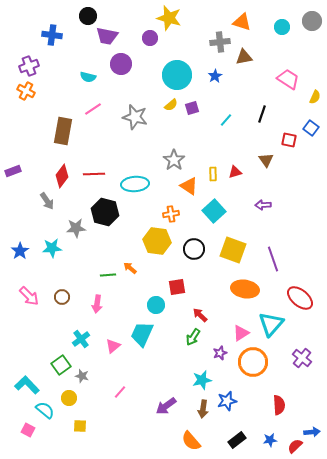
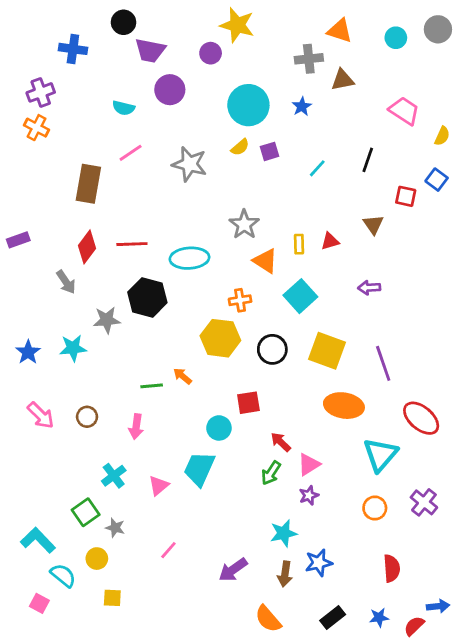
pink triangle: (241, 333) -> (309, 464), moved
orange circle: (253, 362) -> (375, 508), moved, size x0.6

